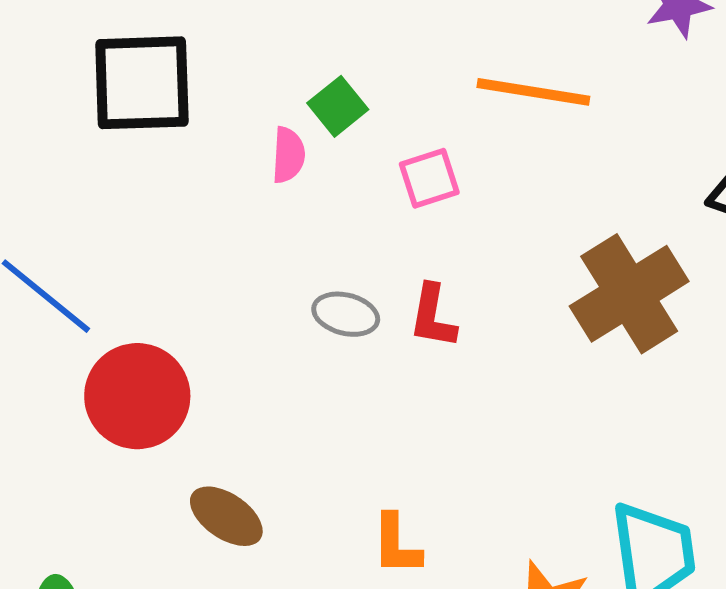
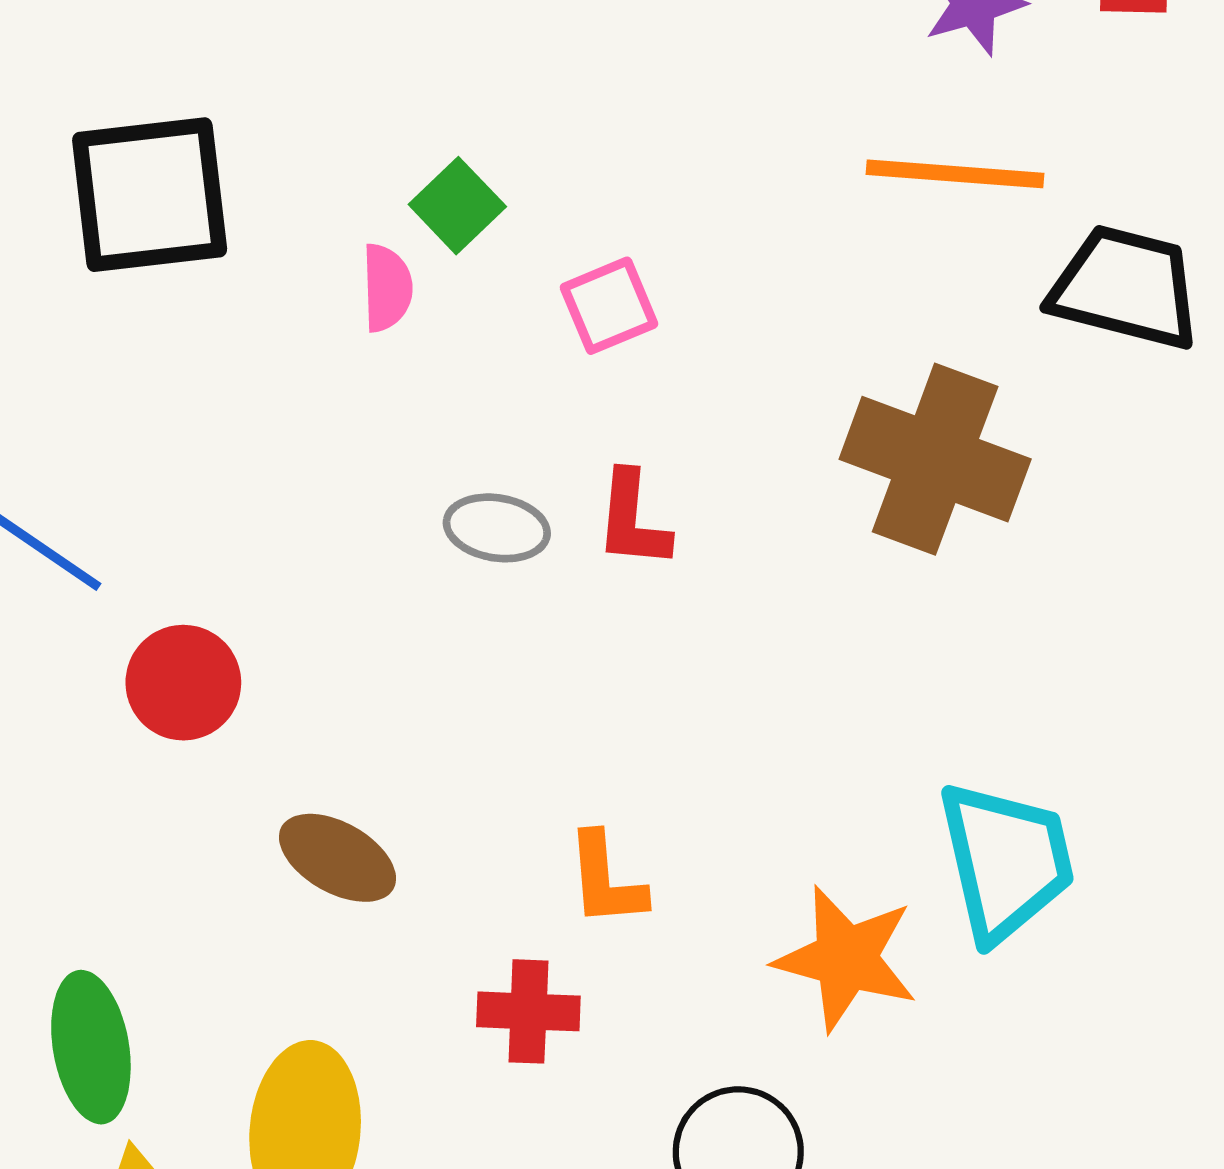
orange line: (533, 92) -> (955, 174), moved
brown cross: (629, 294) -> (935, 459), turned -33
red circle: (137, 396) -> (183, 683), size x0.7

